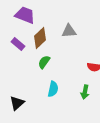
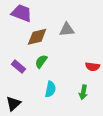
brown diamond: (40, 38) -> (37, 37), turned 30
purple rectangle: (18, 44) -> (19, 67), moved

